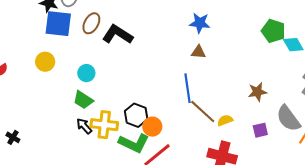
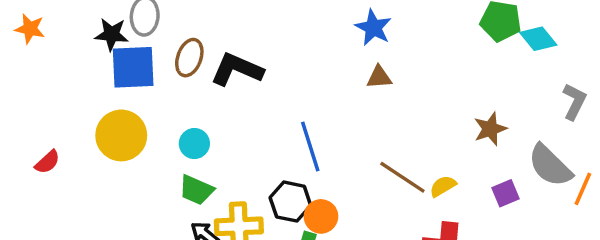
blue star: (200, 23) -> (373, 28), turned 30
yellow circle: (45, 62) -> (121, 135), size x1.5
blue line: (187, 88) -> (310, 146), moved

